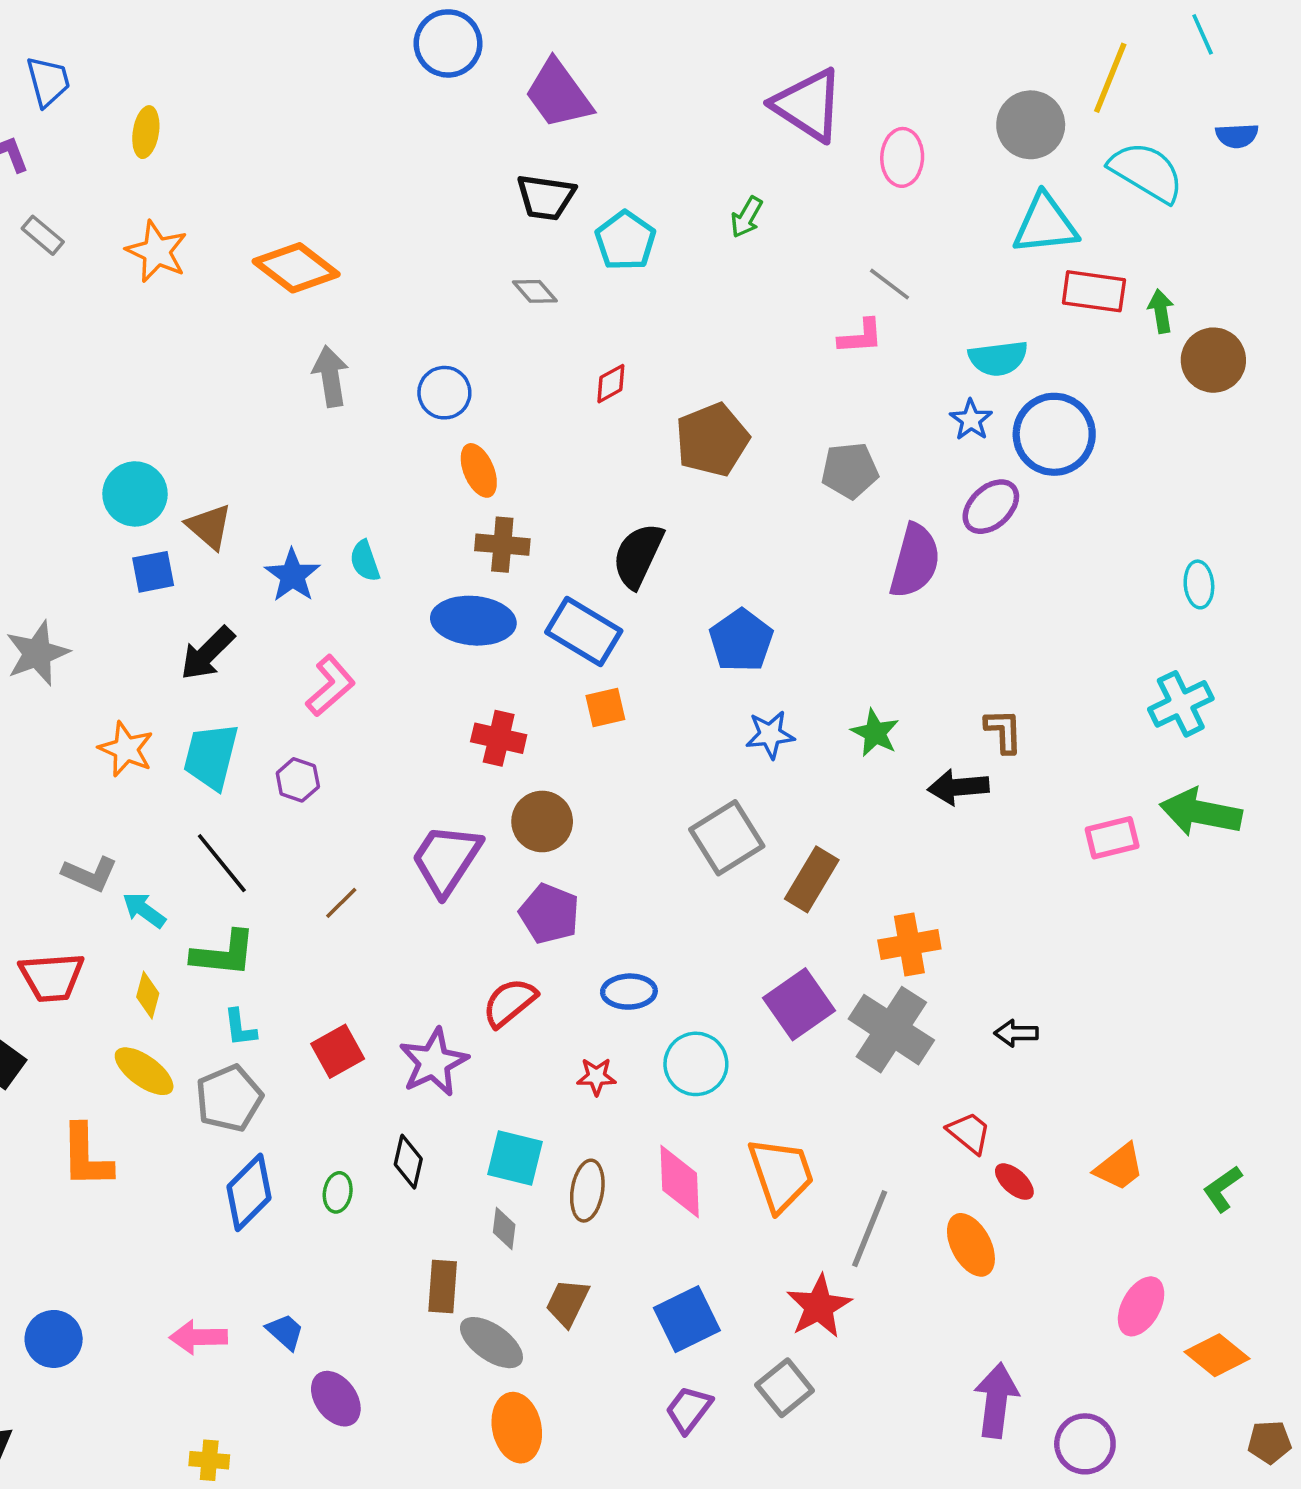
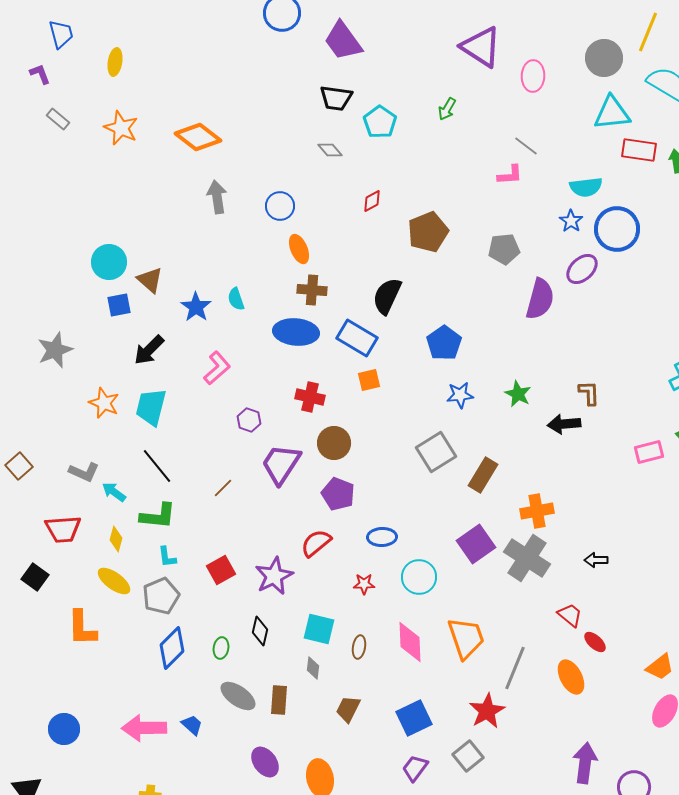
purple hexagon: (298, 780) -> (249, 420), moved
orange trapezoid: (1119, 1167) -> (660, 667), moved
brown ellipse: (587, 1191) -> (359, 647), size x0.7
pink arrow: (198, 1337) -> (144, 728), size x1.4
gray ellipse: (491, 1343) -> (238, 696), moved
purple ellipse: (336, 1399) -> (265, 762), moved

